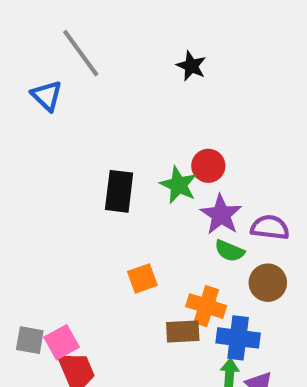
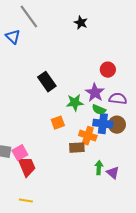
red circle: (208, 166) -> (108, 70), moved
green star: (179, 185) -> (75, 103), moved, turned -30
black rectangle: (119, 191) -> (47, 82), turned -42
blue cross: (238, 338) -> (103, 124), moved

